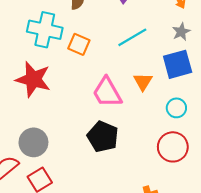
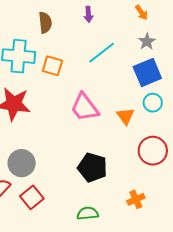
orange triangle: (143, 82) -> (125, 116), moved
cyan circle: (176, 108) -> (153, 103), moved
black pentagon: (103, 137) -> (92, 167), moved

